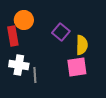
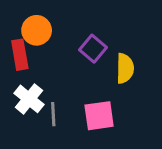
white cross: (19, 65) -> (29, 99), turned 30
pink square: (77, 67) -> (99, 116), moved

